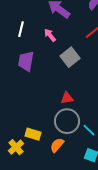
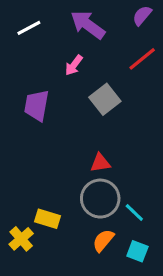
white line: (21, 29) -> (29, 28), moved, turned 49
pink arrow: (50, 35) -> (74, 65), turned -104
orange semicircle: (57, 145) -> (103, 240), moved

